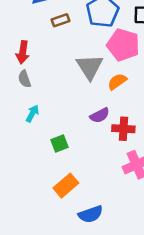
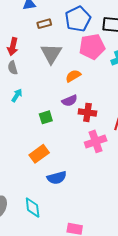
pink pentagon: (123, 45) -> (92, 47), turned -30
gray triangle: (90, 67) -> (51, 54), moved
orange semicircle: (117, 82) -> (73, 76), moved
green square: (60, 143) -> (46, 117), moved

